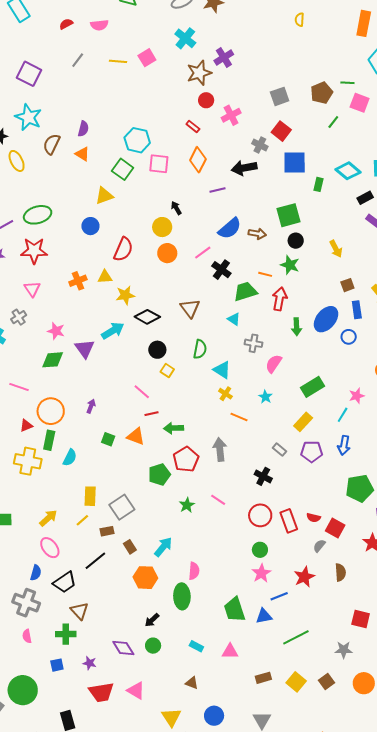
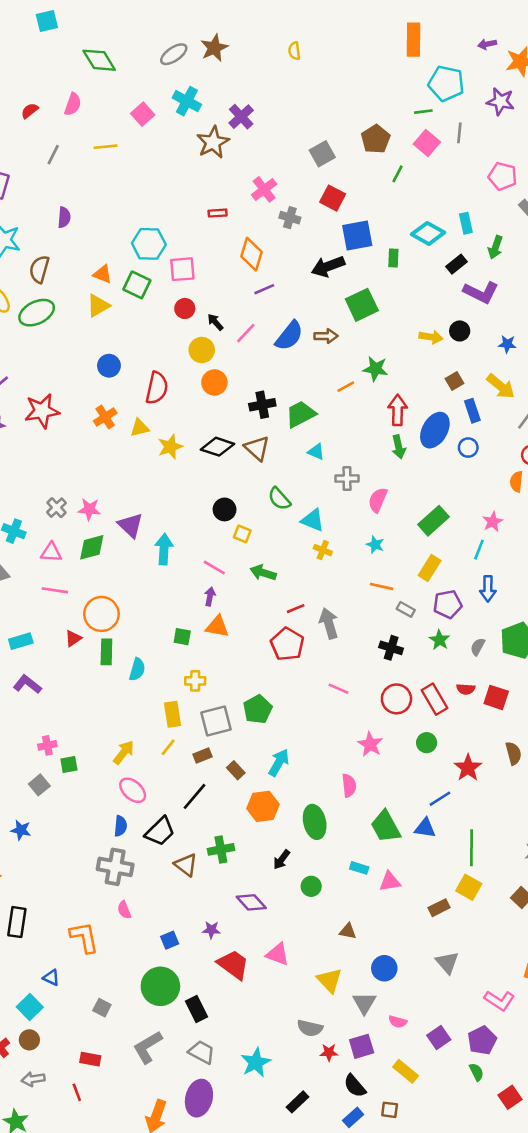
yellow semicircle: (300, 20) -> (294, 51), moved
pink semicircle: (99, 25) -> (73, 104), turned -54
pink square: (147, 58) -> (143, 114), moved
green line: (347, 83) -> (423, 112), moved
red circle: (206, 100) -> (185, 308), moved
pink square: (360, 103) -> (427, 143), turned 30
red rectangle: (193, 127) -> (218, 213), turned -32
purple semicircle: (83, 129) -> (64, 217), moved
gray cross: (260, 145) -> (290, 218), moved
orange triangle: (82, 154) -> (102, 274), moved
orange diamond: (198, 160) -> (252, 254), moved
black arrow: (244, 168) -> (328, 266), moved
yellow triangle: (104, 196) -> (98, 306), moved
green ellipse: (38, 215) -> (37, 313), moved
black circle: (296, 241) -> (460, 331), moved
yellow arrow: (336, 249) -> (431, 337), turned -42
pink line: (203, 253) -> (246, 333), moved
black cross: (221, 270) -> (262, 405), moved, turned -36
orange line: (265, 274) -> (346, 387), turned -32
orange cross: (78, 281) -> (105, 417), moved
pink triangle: (32, 289) -> (51, 552), moved, turned -42
green trapezoid: (245, 291) -> (301, 414), moved
red arrow: (280, 299) -> (398, 410), moved
gray cross: (19, 317) -> (56, 508), moved
black diamond: (147, 317) -> (218, 447), moved
cyan arrow: (113, 331) -> (164, 549), moved, turned -45
green semicircle: (200, 349) -> (279, 499), turned 138
purple arrow: (91, 406) -> (210, 596), moved
red line: (152, 414) -> (296, 609), moved
orange line: (239, 417) -> (382, 586), moved
green arrow: (174, 428) -> (263, 573), moved, turned 30
yellow cross: (28, 461) -> (195, 681), moved, size x0.6
green pentagon: (159, 474) -> (258, 709), moved
green star: (187, 505) -> (439, 640), moved
gray square: (122, 507) -> (216, 721), turned 30
gray semicircle: (319, 546) -> (478, 647), moved
green circle: (260, 550) -> (427, 743), moved
pink semicircle: (194, 571) -> (349, 786), moved
pink star: (261, 573) -> (370, 744), moved
blue triangle: (264, 616) -> (425, 828), turned 30
green cross: (66, 634) -> (221, 849), moved
green line: (296, 637) -> (471, 848), turned -52
green circle: (153, 646) -> (311, 886), moved
cyan rectangle: (196, 646) -> (359, 868), moved
yellow square: (296, 682) -> (469, 887), moved
green circle: (23, 690) -> (160, 986), moved
red trapezoid: (101, 692) -> (233, 965), turned -124

